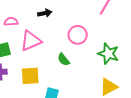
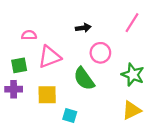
black arrow: (45, 13) -> (83, 28), moved
green semicircle: (64, 59) -> (84, 79), size x1.6

